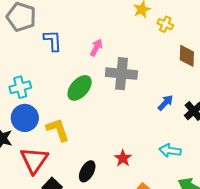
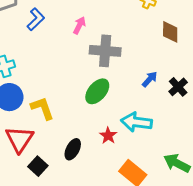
blue L-shape: (53, 41) -> (36, 19), turned 50
green ellipse: (80, 88) -> (97, 91), moved
cyan arrow: (170, 151) -> (137, 122), moved, size x1.4

